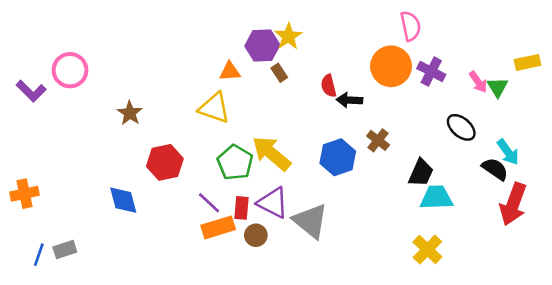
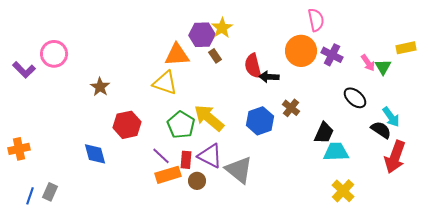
orange triangle: (230, 71) -> (177, 55), size x1.5
red semicircle: (329, 86) -> (253, 66), size x1.4
gray rectangle: (65, 250) -> (50, 192), turned -48
yellow cross: (427, 250) -> (343, 191), moved

